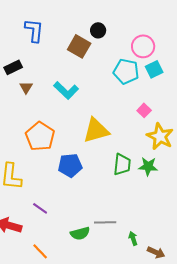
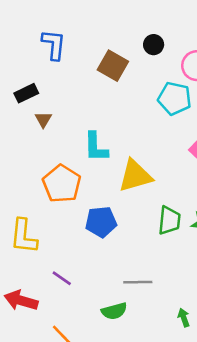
black circle: (98, 30) -> (154, 45), moved
cyan L-shape: (66, 90) -> (96, 147), moved, turned 45
gray line: (105, 222) -> (138, 282), moved

